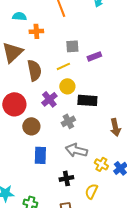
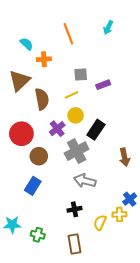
cyan semicircle: (19, 16) -> (27, 44), turned 40
black rectangle: (87, 100) -> (96, 130), turned -60
gray cross: (68, 121) -> (77, 151), size x1.6
blue rectangle: (40, 155) -> (33, 186), moved, turned 30
yellow cross: (101, 164) -> (119, 214), moved, turned -32

